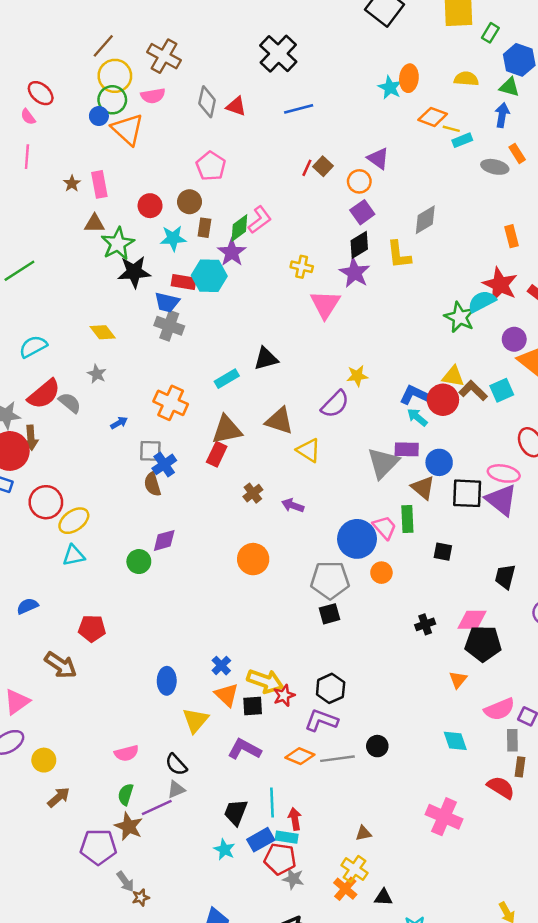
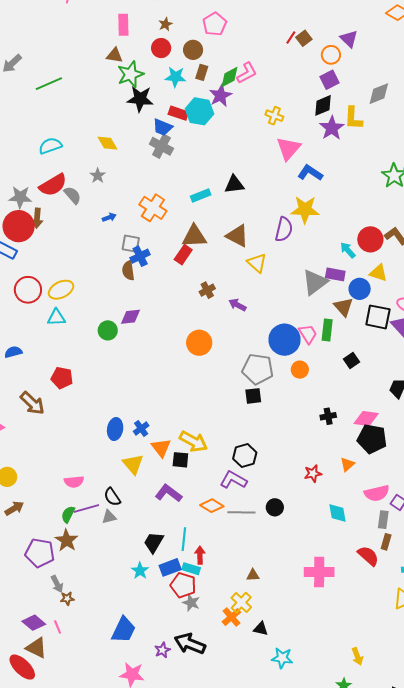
brown star: (72, 183) -> (165, 24), moved
purple star: (355, 273) -> (332, 128), moved
yellow star: (357, 376) -> (305, 210), size x1.6
yellow triangle: (453, 376) -> (378, 273), moved
blue L-shape: (415, 395) -> (310, 173), moved
purple semicircle: (335, 404) -> (284, 229), turned -40
red circle: (46, 502) -> (28, 290), moved
black square: (443, 552) -> (351, 361), turned 35
blue cross: (221, 666) -> (141, 429), moved
red star: (284, 695) -> (313, 473), moved
yellow triangle: (196, 720) -> (133, 464), turned -30
purple line: (157, 808) -> (86, 509), moved
pink cross: (444, 817) -> (319, 572), turned -32

